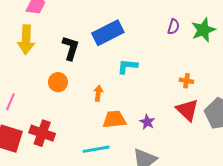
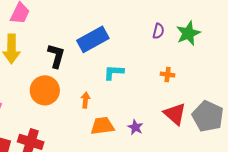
orange cross: (186, 81) -> (168, 75), moved
orange circle: (58, 82) -> (45, 90), size x1.5

